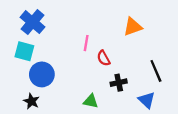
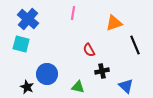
pink line: (86, 43) -> (73, 13), moved
black line: (156, 71) -> (135, 45), moved
blue circle: (42, 74) -> (47, 74), moved

